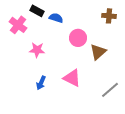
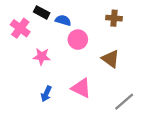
brown cross: (109, 16) -> (114, 18), moved
pink circle: (78, 38) -> (78, 40), moved
brown triangle: (98, 52) -> (111, 59), turned -42

